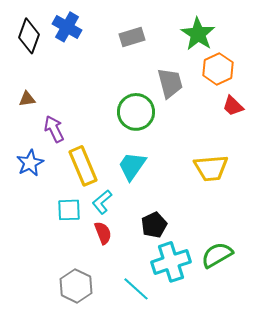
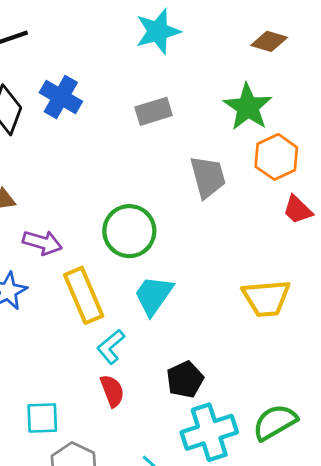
green circle: (136, 112) -> (129, 231), moved
purple arrow: (54, 129) -> (42, 243), turned 132
cyan square: (69, 210) -> (42, 418), moved

